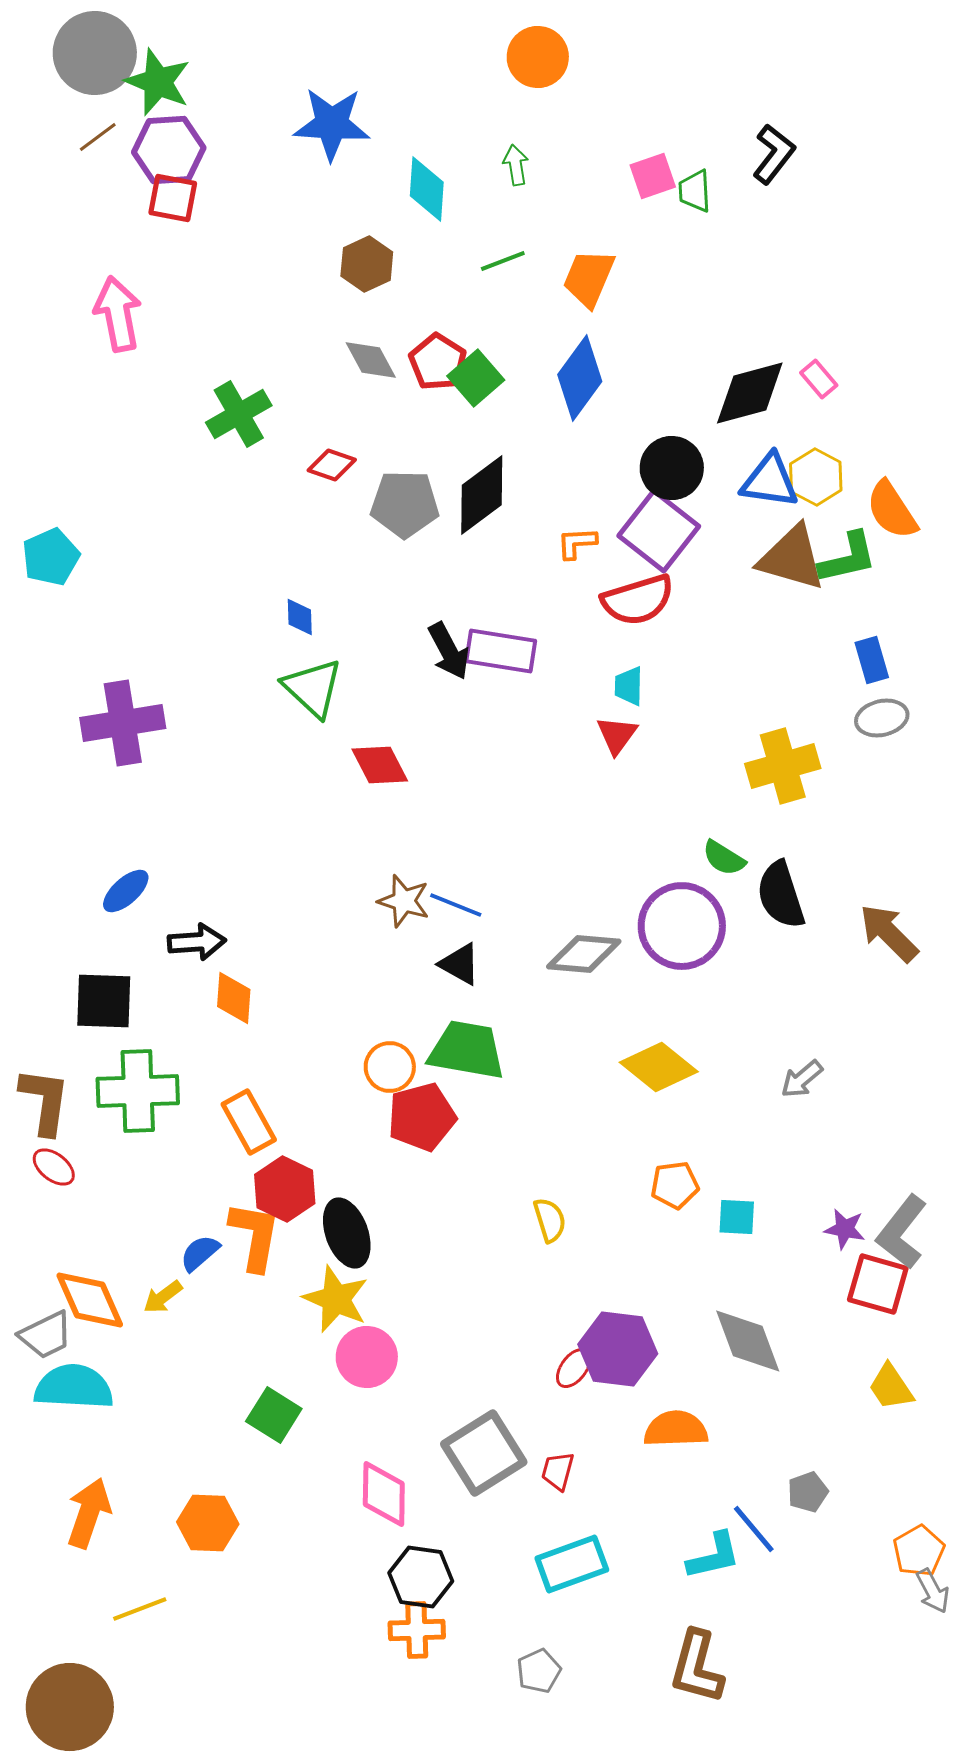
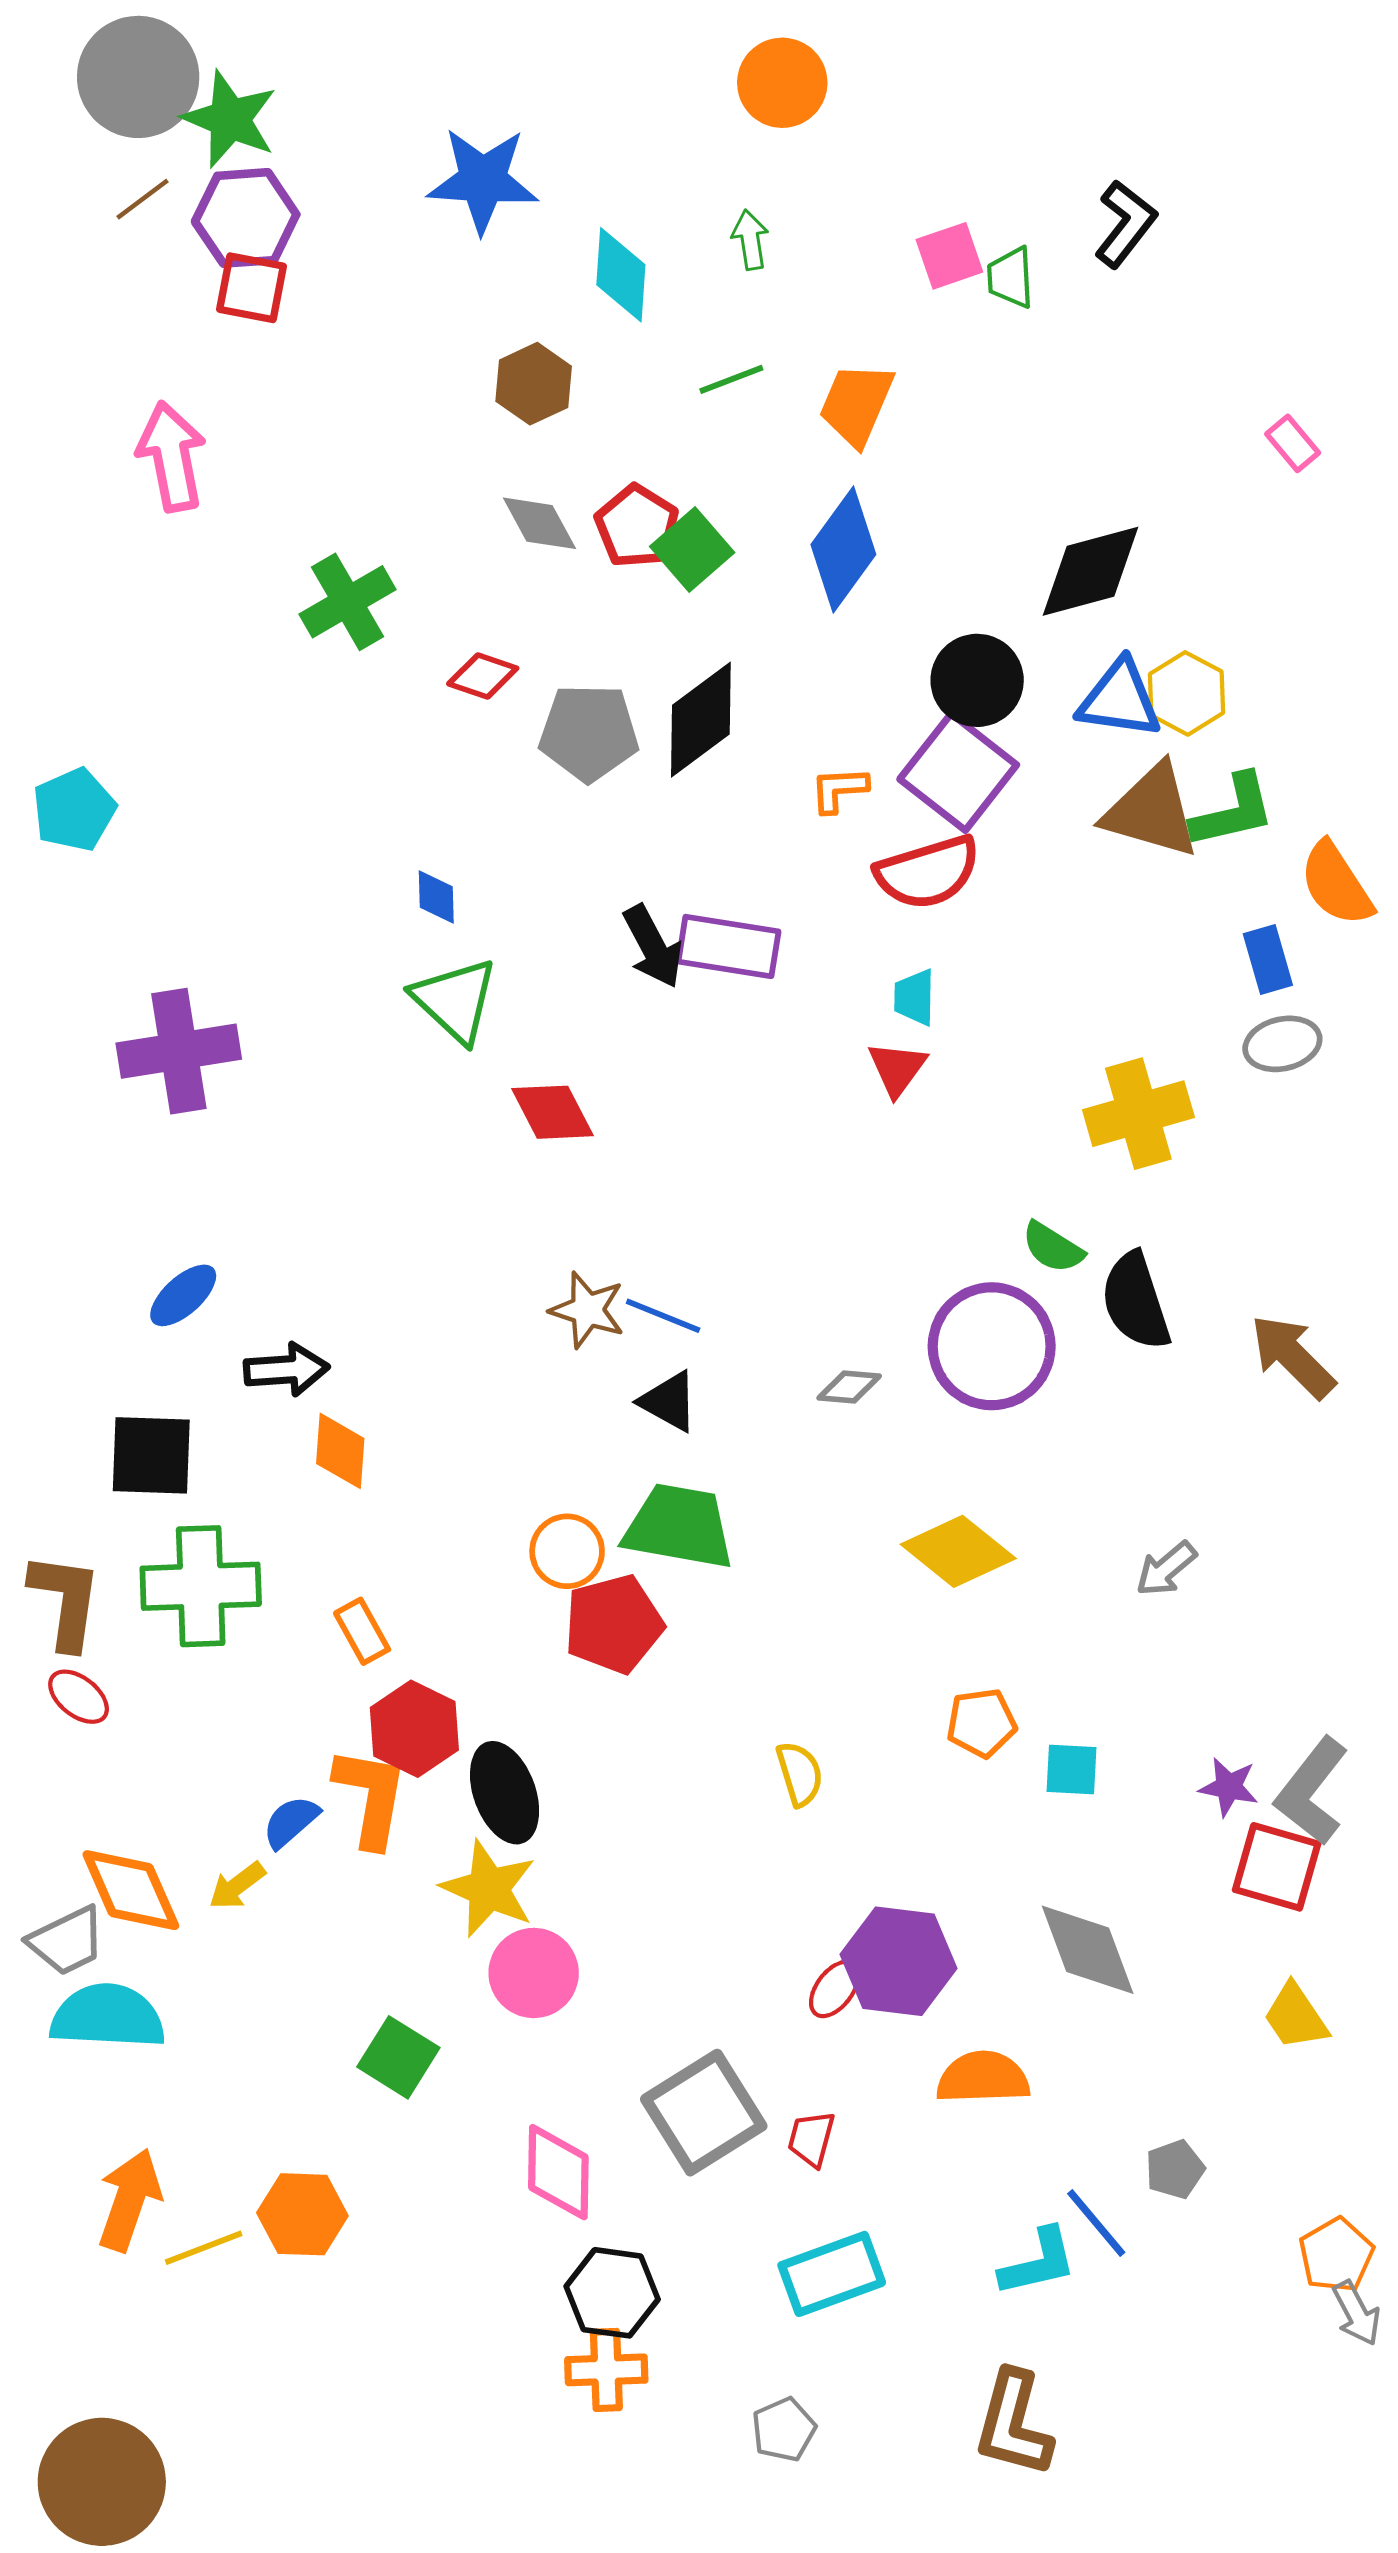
pink rectangle: (819, 379) -> (1293, 443), moved
orange semicircle: (892, 510) -> (1336, 884), moved
gray diamond: (584, 954) -> (849, 1387), size x0.6
orange rectangle: (249, 1122) -> (362, 1631), size x0.7
yellow line: (140, 1609) -> (204, 2248), moved

